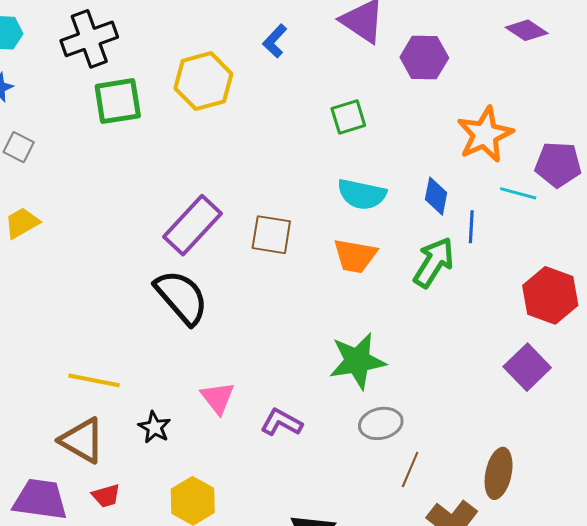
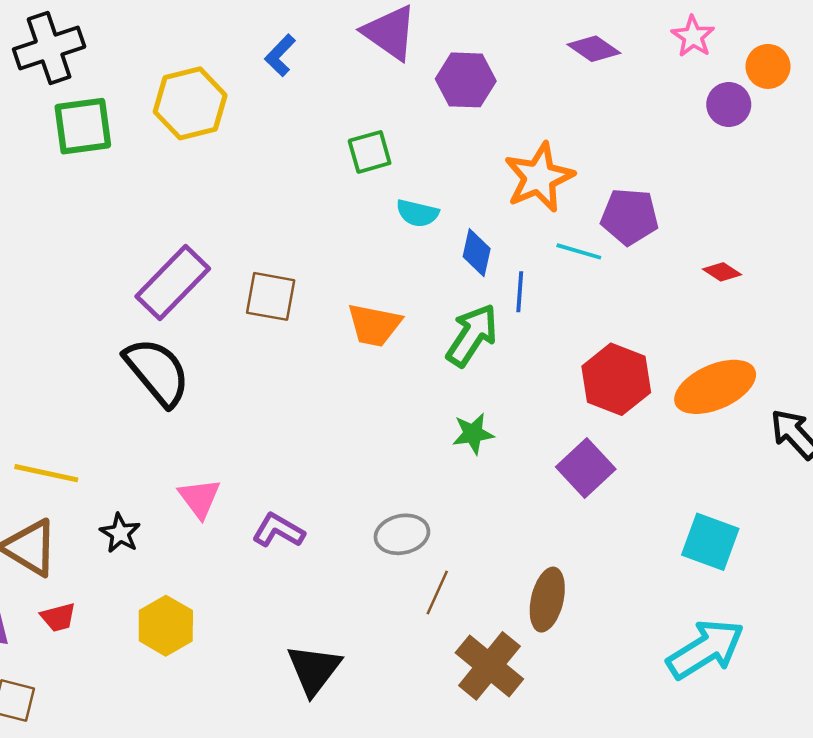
cyan semicircle: (362, 194) -> (417, 213), moved, size x0.7
green star: (357, 361) -> (473, 434), moved, size x0.6

